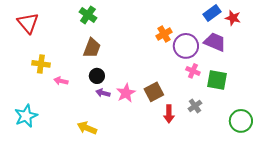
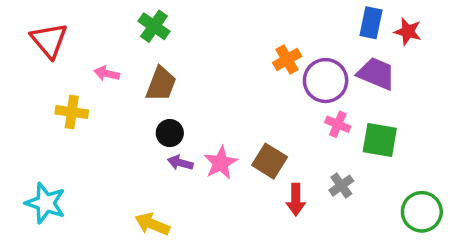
blue rectangle: (212, 13) -> (371, 23), turned -42
pink arrow: (61, 81) -> (107, 74), moved
brown square: (154, 92) -> (270, 161), turned -30
cyan star: (26, 116) -> (45, 203), turned -30

